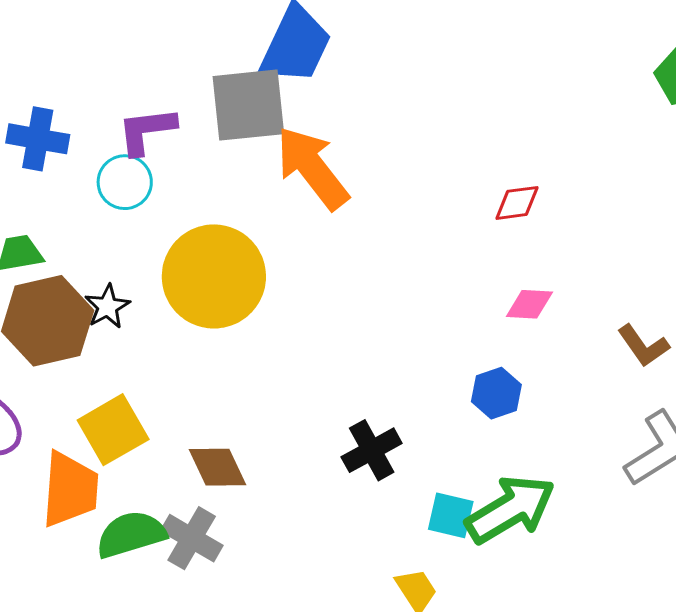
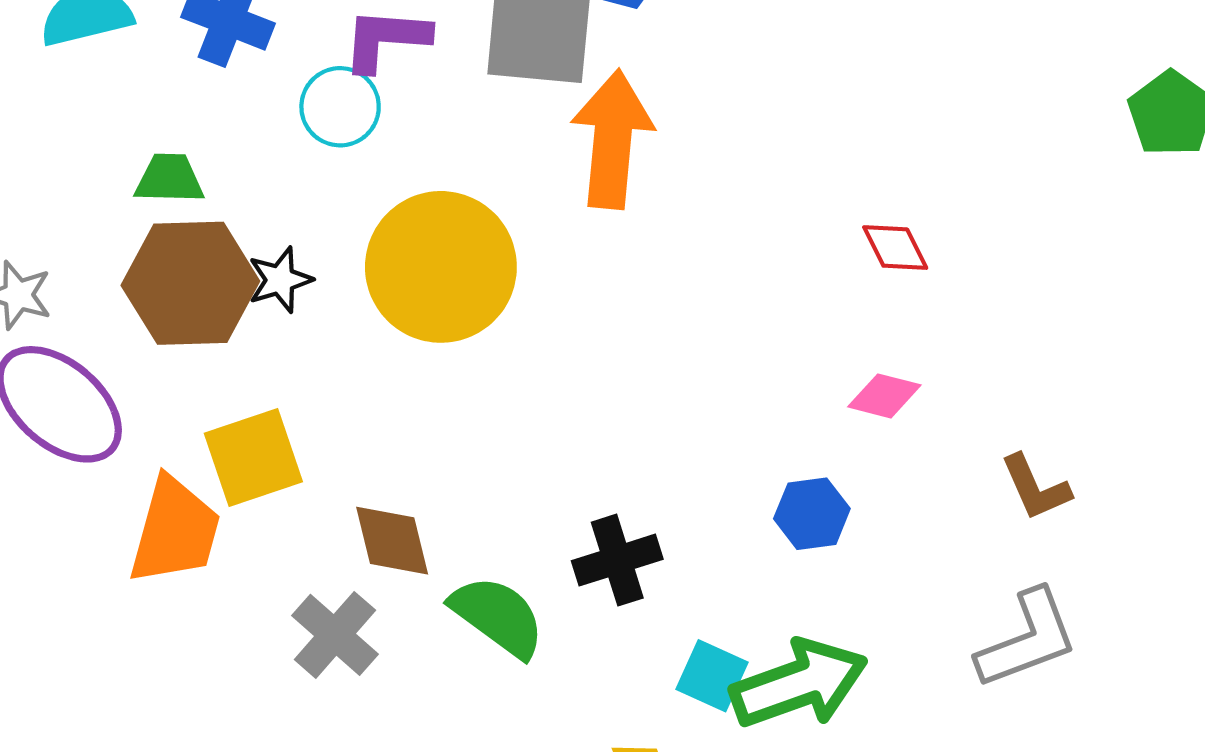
orange arrow: (312, 168) -> (612, 139), turned 32
red diamond: (517, 203) -> (895, 248), turned 60
green semicircle: (131, 534) -> (498, 616), moved, turned 42

